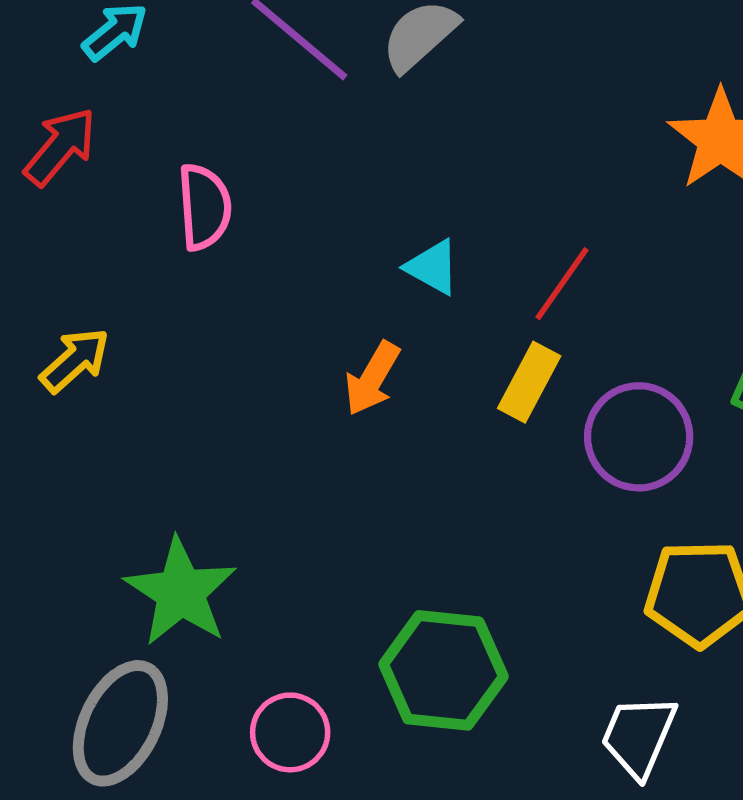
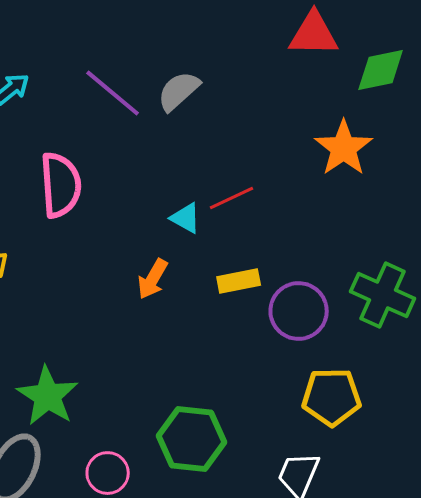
pink semicircle: (204, 207) -> (61, 185), size x1.4
red line: (562, 284) -> (232, 198), moved, turned 30
yellow rectangle: (529, 382) -> (239, 281), turned 51

